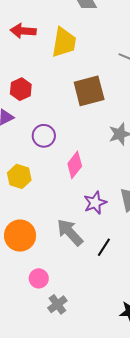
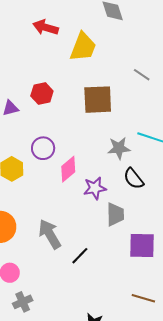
red hexagon: (21, 89) -> (42, 94), moved
purple circle: (44, 136) -> (43, 148), moved
purple star: (95, 203) -> (95, 188), moved

